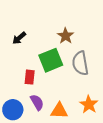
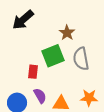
black arrow: (19, 38) -> (23, 20), moved, size x1.6
orange star: (89, 104) -> (89, 98), turned -30

